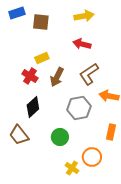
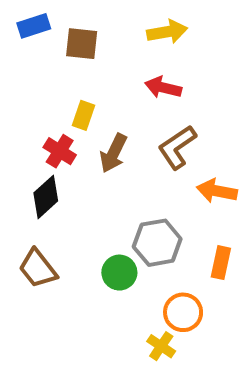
yellow rectangle: (42, 58) -> (84, 115), turned -48
black diamond: (33, 107) -> (46, 197), moved
gray hexagon: (79, 108) -> (157, 243), moved
yellow cross: (72, 168) -> (161, 346), moved

